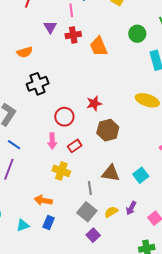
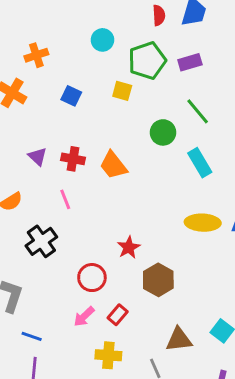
pink line: (71, 10) -> (65, 199), moved
red cross: (73, 35) -> (73, 159), turned 35
pink arrow: (52, 141) -> (84, 317), turned 63

